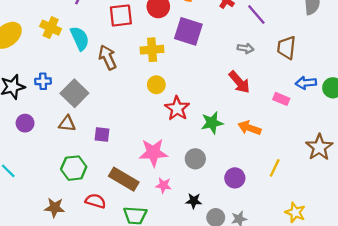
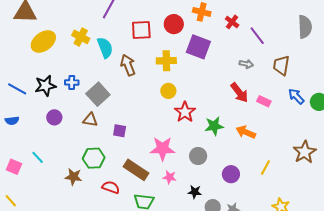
blue arrow: (306, 83) -> (296, 96), turned 48
pink rectangle: (281, 99) -> (264, 101), moved
brown star: (55, 208) -> (73, 177), moved

